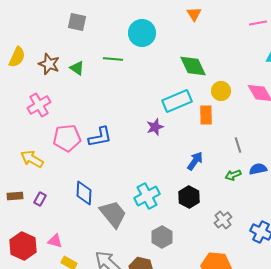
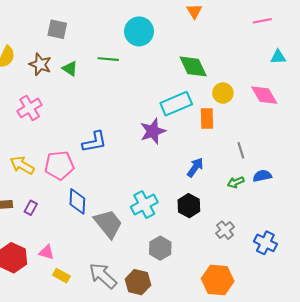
gray square: (77, 22) -> (57, 29), moved
purple star: (155, 127) -> (153, 131), size x1.4
pink pentagon: (67, 138) -> (59, 165), moved

